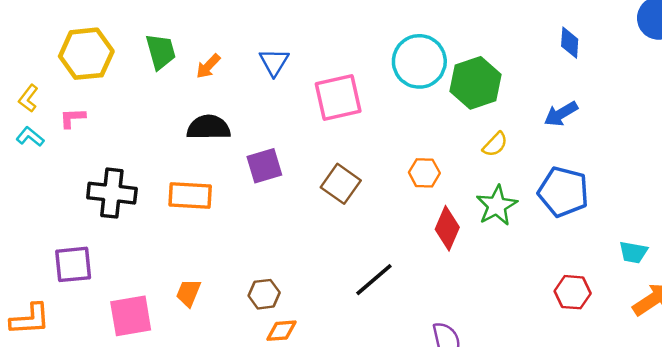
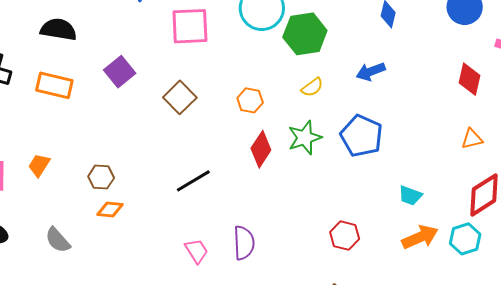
black semicircle: (209, 127) -> (58, 30), moved
purple square: (264, 166) -> (120, 72), turned -32
red hexagon: (573, 292) -> (345, 236), moved

